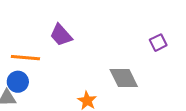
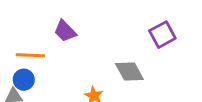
purple square: (158, 43) -> (162, 35), size x1.5

